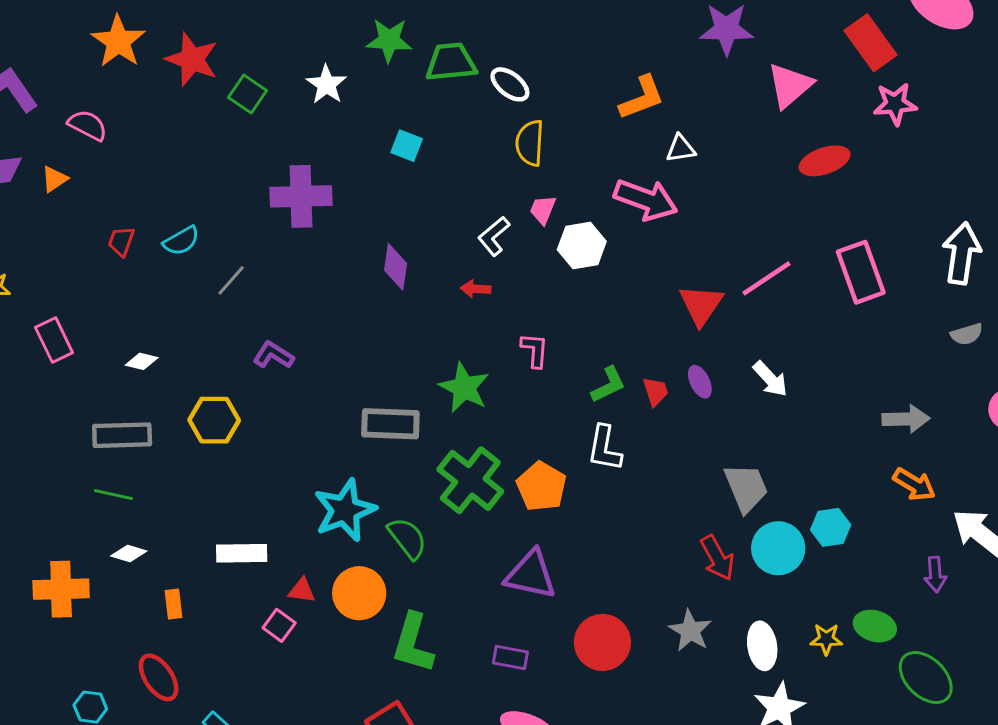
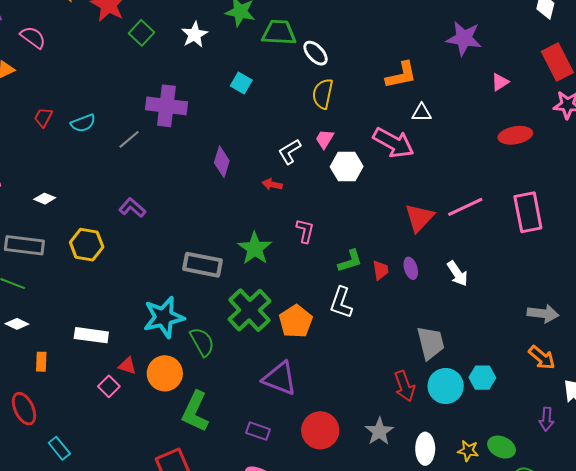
pink triangle: (790, 85) -> (500, 82), size x0.6
gray line: (231, 280) -> (129, 139), moved

